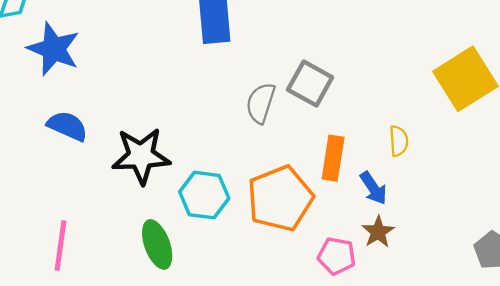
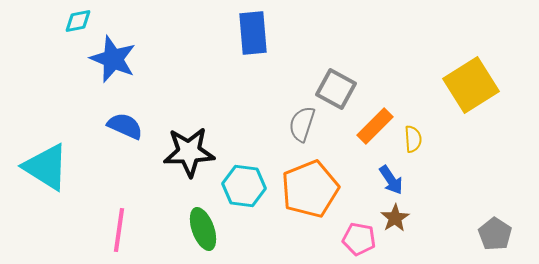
gray semicircle: (261, 103) -> (302, 124), moved
orange rectangle: (333, 158) -> (375, 126), moved, turned 36

